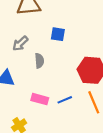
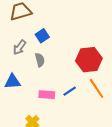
blue square: (58, 34) -> (42, 36), moved, turned -32

